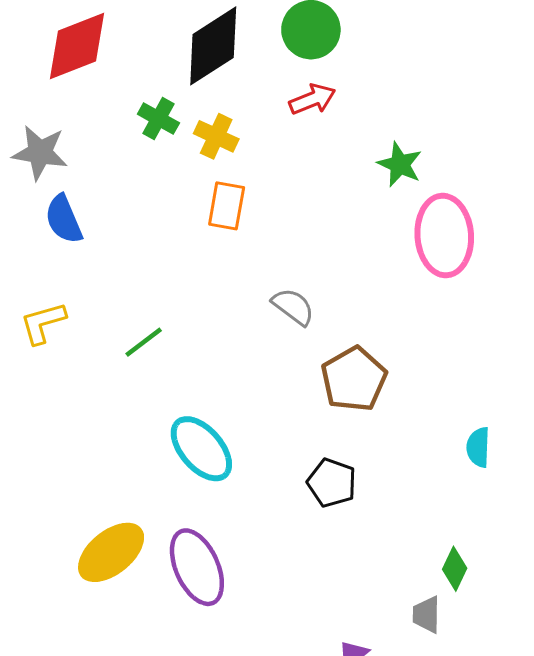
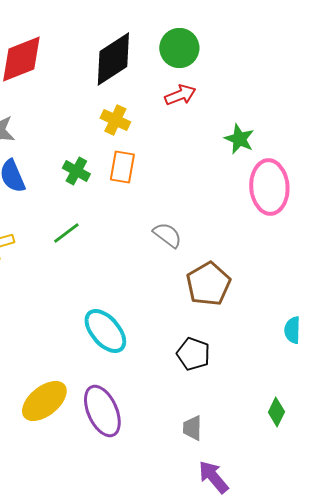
green cross: (158, 119) -> (76, 171), moved
green line: (144, 342) -> (66, 233), moved
gray trapezoid: (426, 615) -> (192, 428), moved

